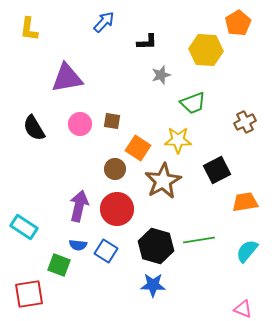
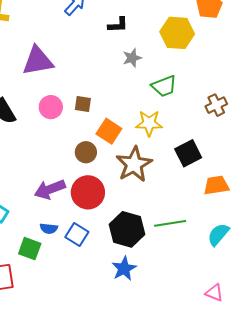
purple arrow: (79, 206) -> (50, 189), turned -124
blue star: (153, 285) -> (124, 269), turned -30

